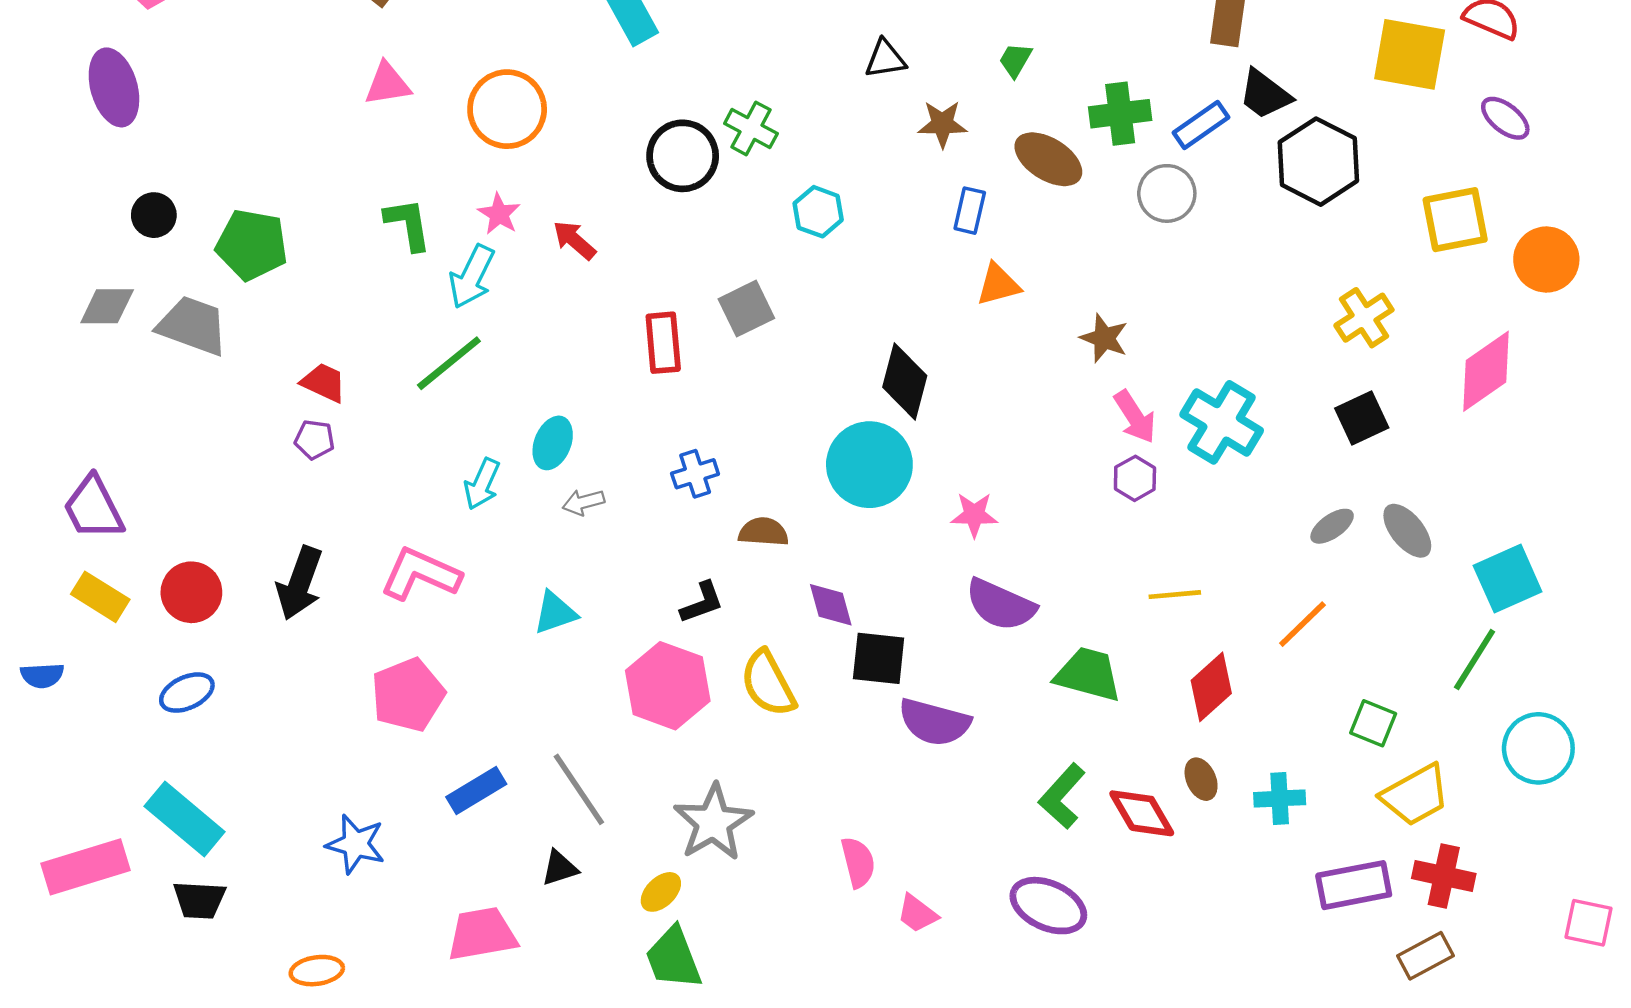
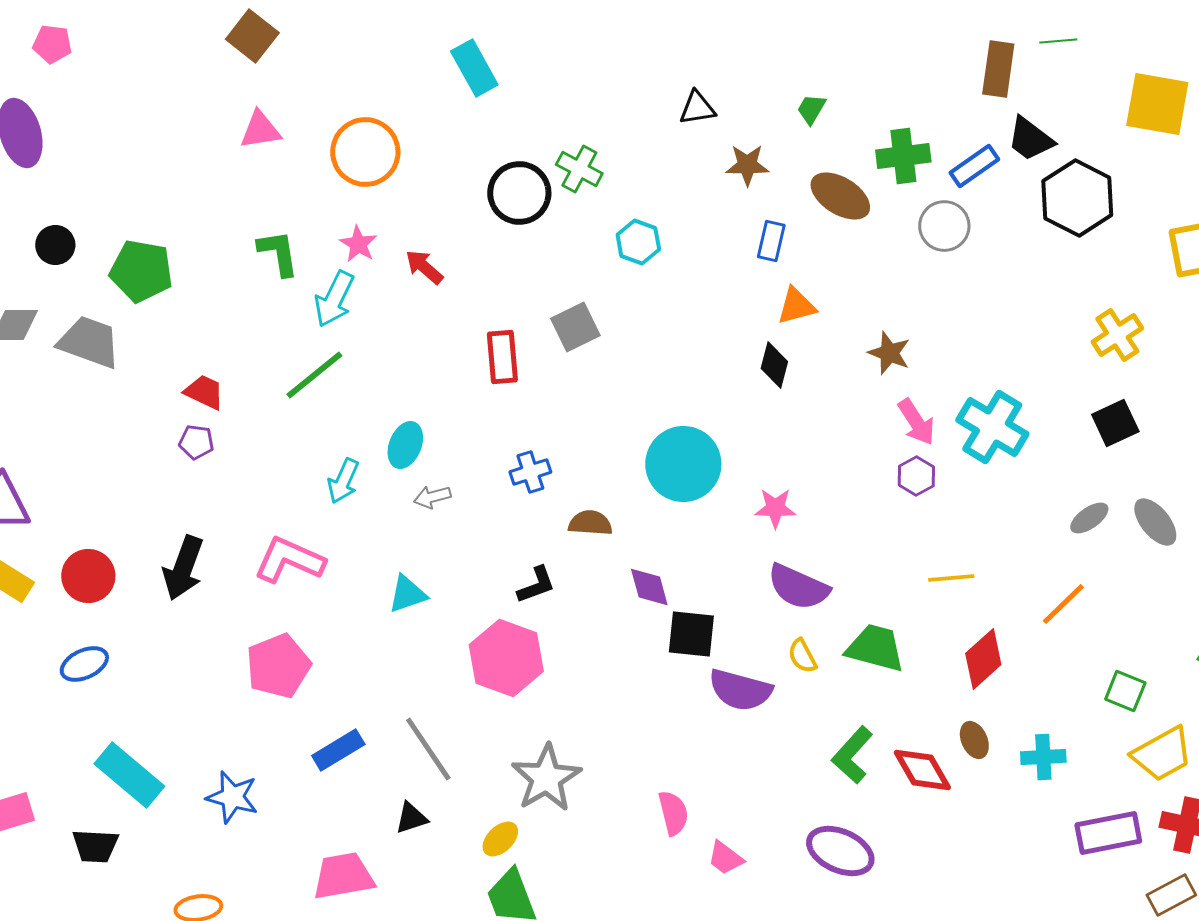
black diamond: (905, 381) -> (774, 365), moved, size x0.7
yellow semicircle: (768, 683) -> (802, 656), moved, size x0.6
cyan rectangle: (185, 819) -> (129, 775), moved

